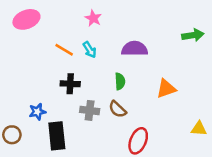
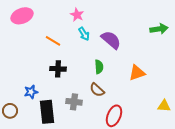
purple semicircle: (135, 49) -> (111, 40), turned 40
cyan arrow: (90, 50) -> (84, 34), moved
gray cross: (90, 110) -> (74, 102), moved

